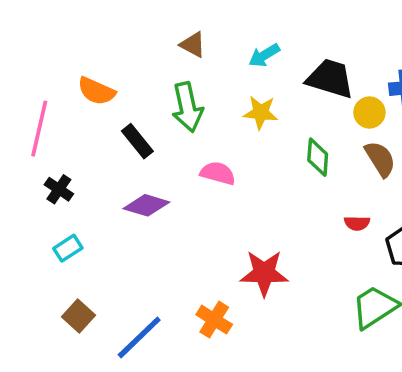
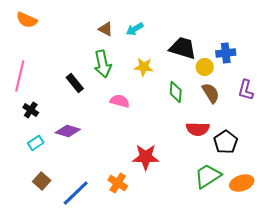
cyan arrow: (264, 55) -> (135, 29), moved
orange semicircle: (96, 91) -> (27, 20), moved
purple diamond: (146, 205) -> (68, 131), moved
red semicircle: (357, 223) -> (198, 129), size x1.6

